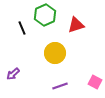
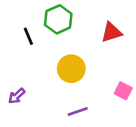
red triangle: (76, 25) -> (112, 32), moved
pink square: (95, 82) -> (123, 91), moved

